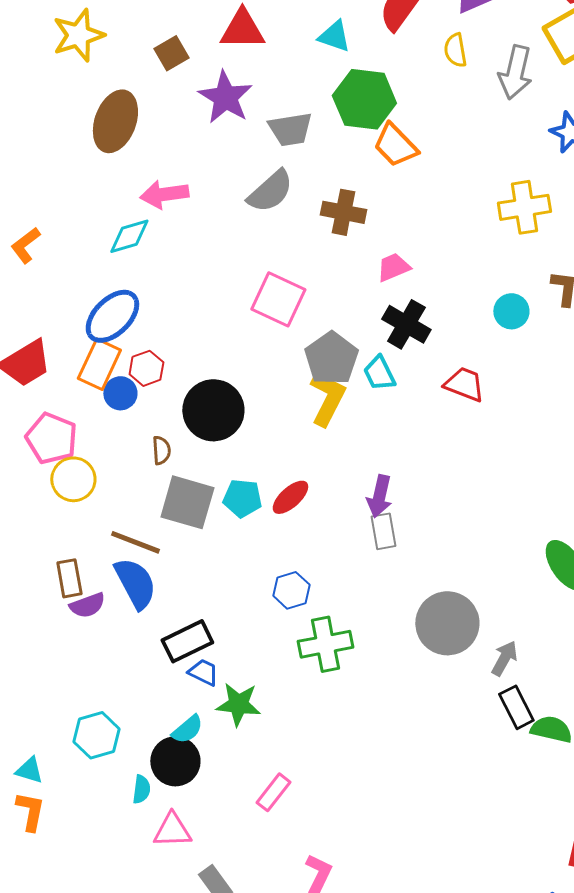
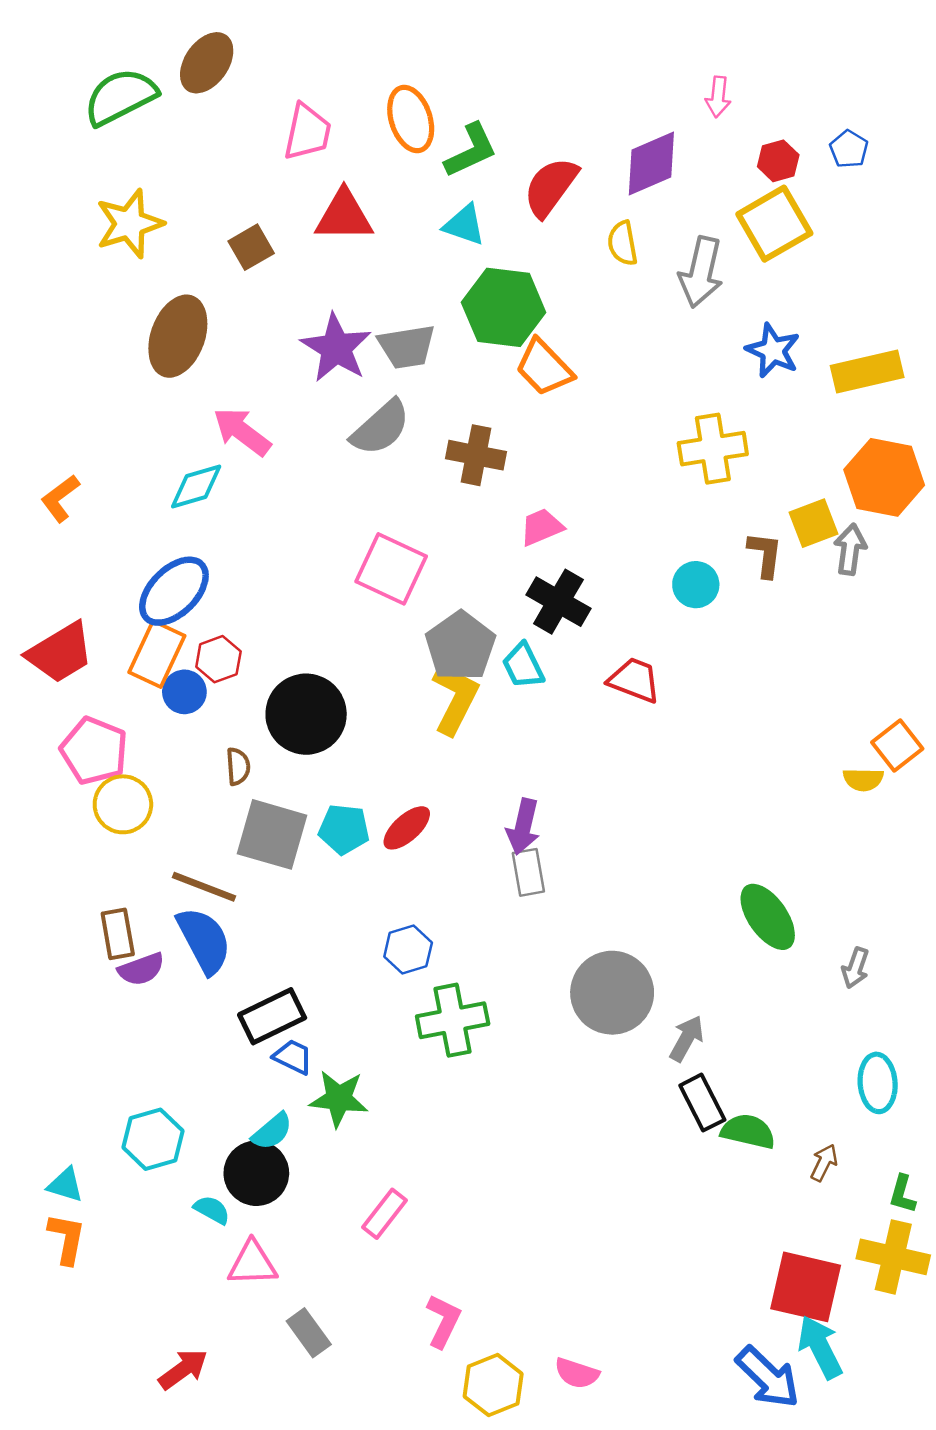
purple star: (225, 97) -> (336, 348), moved
pink arrow: (164, 194) -> (242, 432), turned 45
cyan semicircle: (141, 789) -> (212, 1210), turned -68

